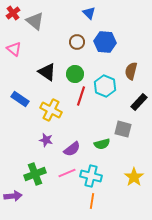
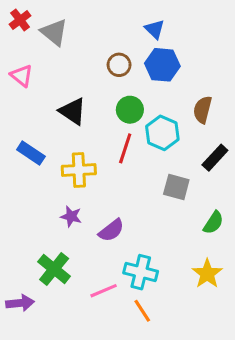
blue triangle: (89, 13) -> (155, 29), moved
green circle: (75, 74) -> (130, 110), moved
yellow cross: (51, 110) -> (79, 170), turned -30
gray square: (123, 129) -> (176, 187), moved
green semicircle: (102, 144) -> (213, 223), moved, turned -42
pink line: (67, 173) -> (104, 291), moved
green cross: (35, 174) -> (54, 269), turned -30
orange line: (92, 201) -> (142, 311), turned -42

